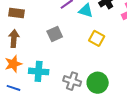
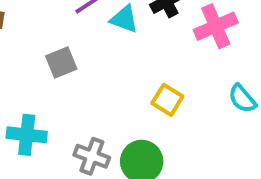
yellow square: (97, 38) -> (167, 100), moved

